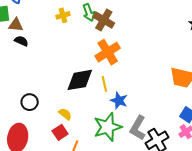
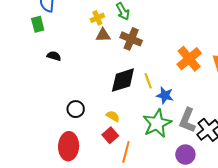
brown cross: (104, 20) -> (131, 39), moved
brown triangle: (16, 25) -> (103, 35), moved
black semicircle: (21, 41) -> (54, 56), moved
orange cross: (108, 52) -> (189, 59), moved

